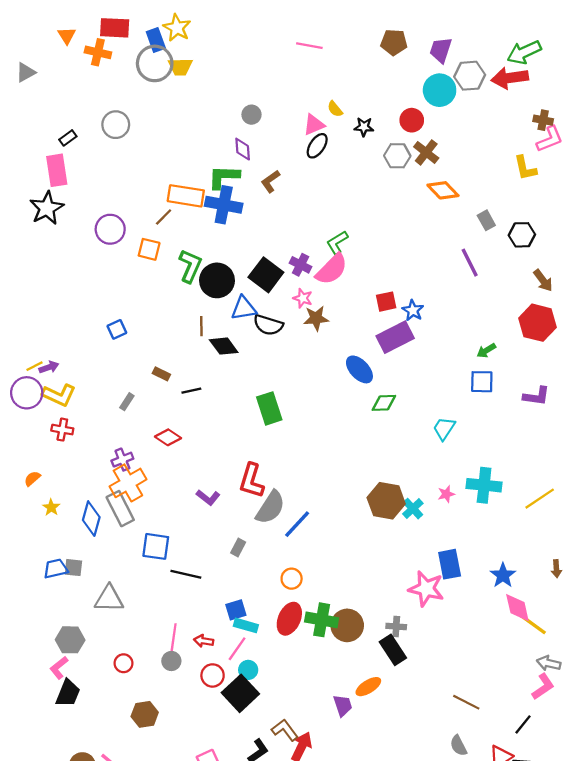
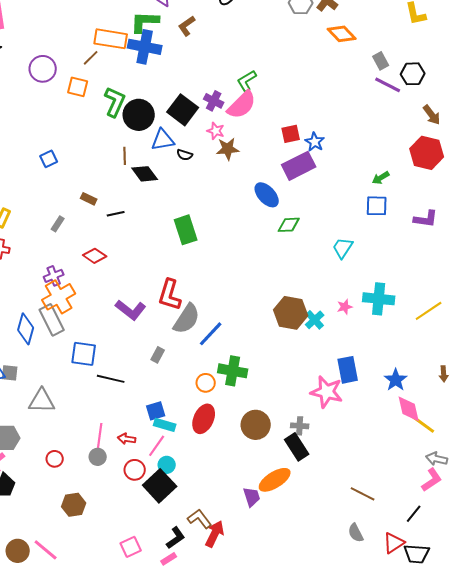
purple line: (470, 263) -> (388, 85), moved, turned -36
black semicircle: (268, 325) -> (185, 155), size x0.6
purple L-shape: (208, 497) -> (131, 310), size x1.4
green cross: (322, 620) -> (233, 371), moved
orange ellipse: (368, 687) -> (275, 480), size x1.4

